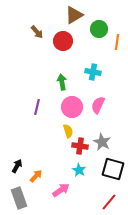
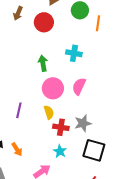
brown arrow: (37, 32) -> (18, 13), turned 64
purple line: (37, 107) -> (19, 110), moved
gray star: (102, 142) -> (83, 123), turned 30
orange arrow: (36, 176) -> (17, 149), moved, turned 104

